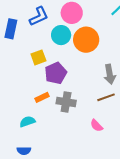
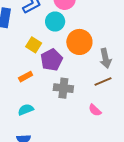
orange circle: (86, 40) -> (79, 42), moved
yellow square: (38, 57) -> (34, 45), turned -35
orange rectangle: (42, 97) -> (26, 77), moved

